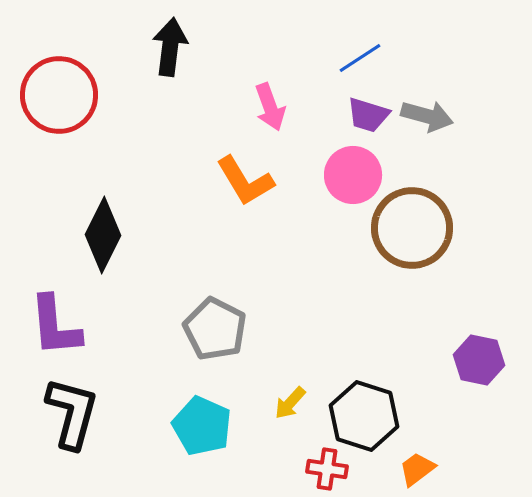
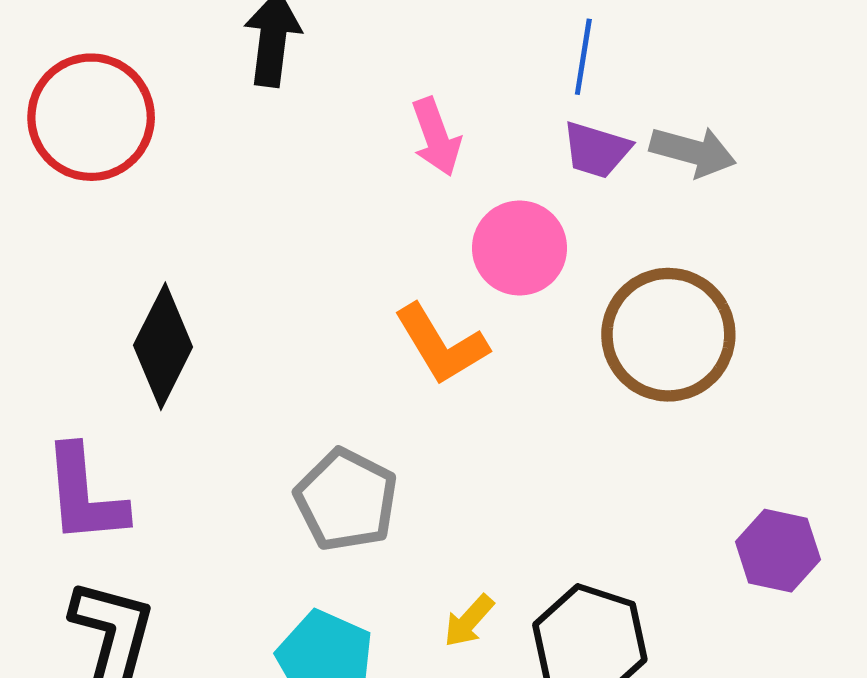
blue line: (360, 58) -> (583, 57), turned -48
pink circle: (353, 175) -> (520, 248), moved
orange L-shape: (245, 181) -> (441, 345), moved

